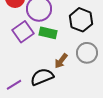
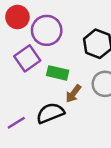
green rectangle: (48, 33) -> (58, 73), moved

